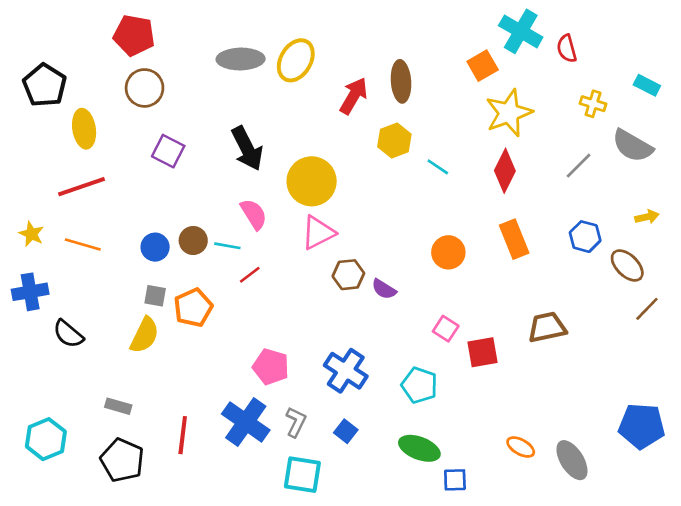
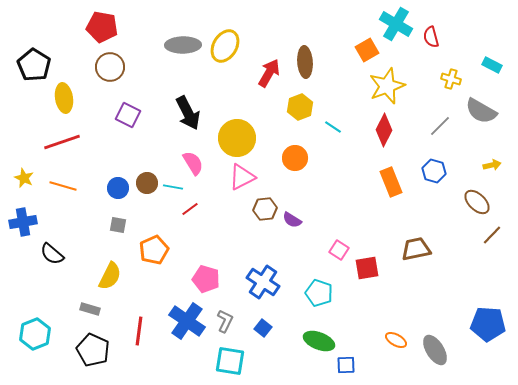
blue hexagon: (585, 237) -> (434, 171), moved
orange circle: (448, 252) -> (295, 158), moved
orange pentagon: (193, 308) -> (154, 250), moved
yellow semicircle: (145, 335) -> (110, 276), moved

